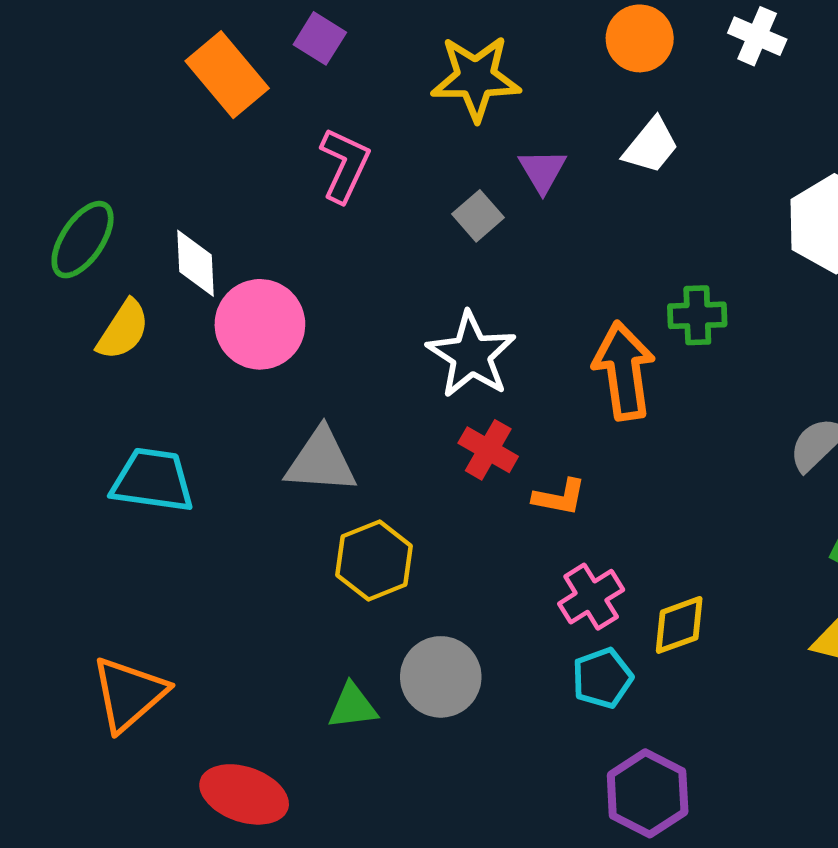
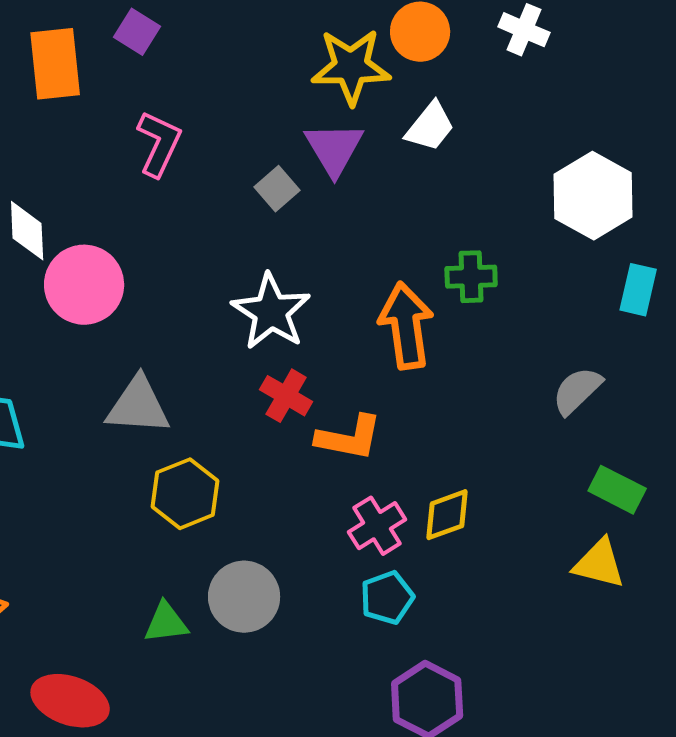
orange rectangle: (227, 75) -> (55, 64), turned 34
yellow star: (476, 78) -> (351, 67), moved
purple triangle: (542, 171) -> (334, 149), size x1.4
orange L-shape: (559, 497) -> (349, 438), size x1.4
yellow diamond: (679, 625) -> (447, 515), moved

